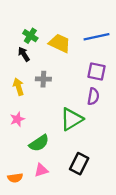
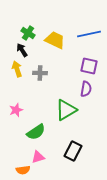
yellow arrow: (18, 87) -> (17, 69), moved
orange semicircle: (15, 178) -> (23, 170), moved

